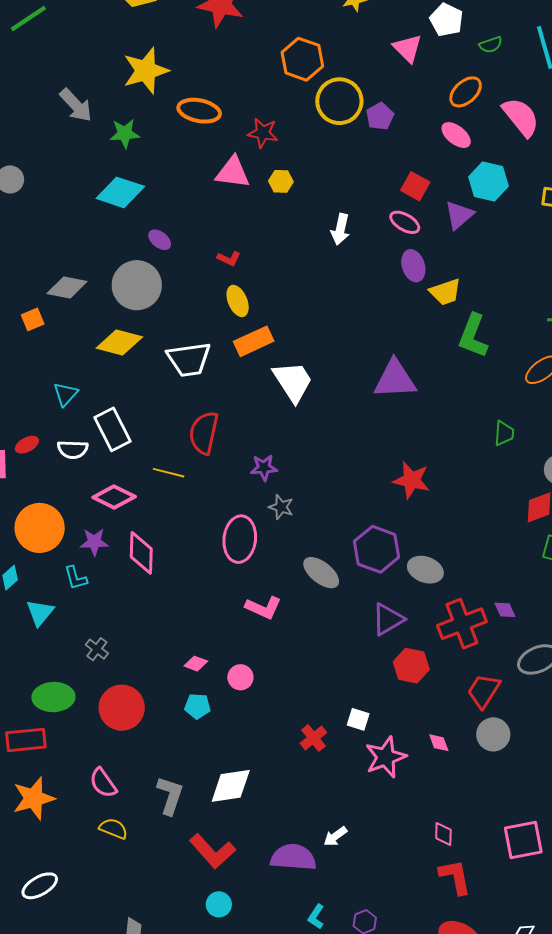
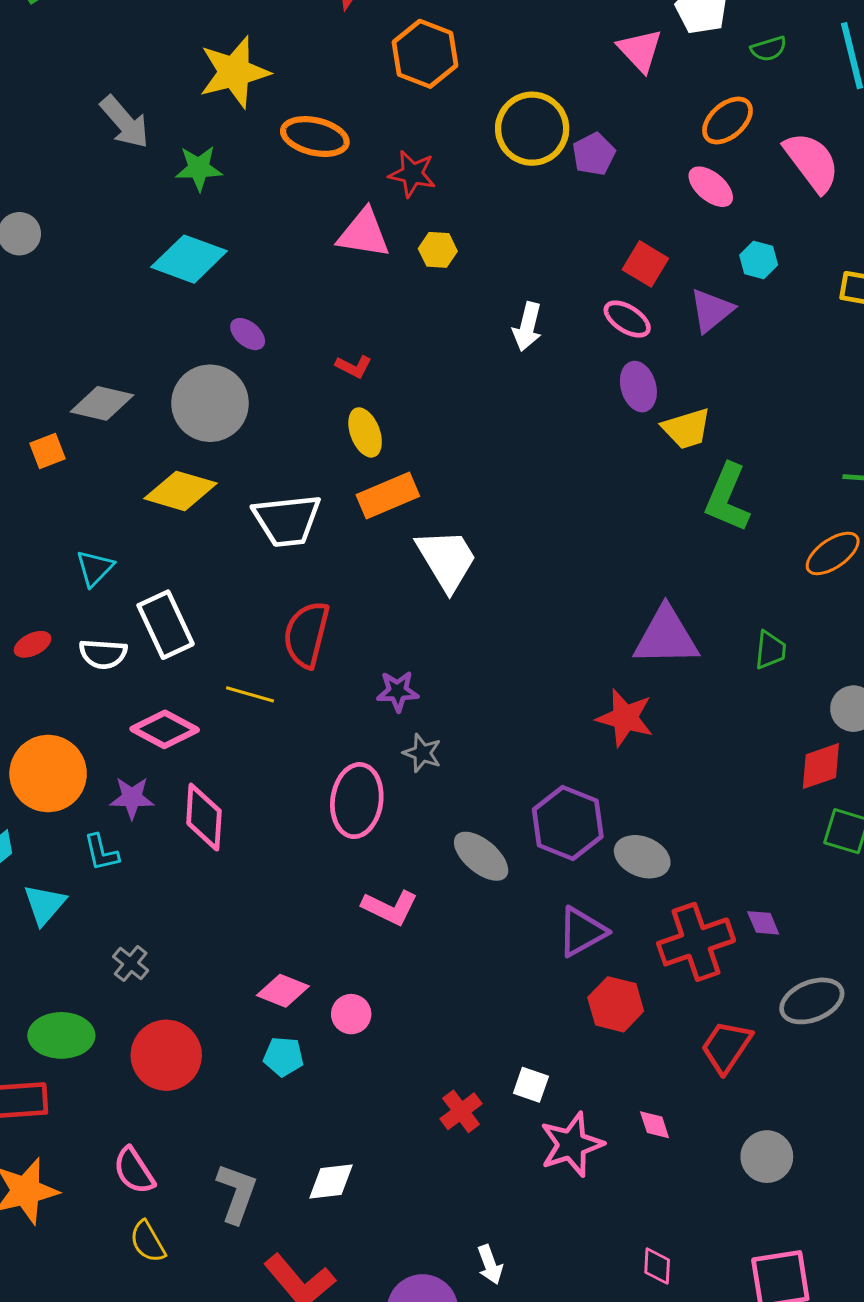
orange hexagon: (302, 59) -> (425, 54), moved
cyan hexagon: (489, 181) -> (759, 260), size x0.6
purple triangle: (395, 379) -> (666, 637), moved
pink diamond: (196, 664) -> (283, 991), size x1.4
gray circle: (493, 734) -> (767, 1157), moved
white diamond: (231, 786) -> (331, 1181), size x0.7
yellow semicircle: (113, 829) -> (148, 1242), turned -144
white arrow: (335, 836) -> (490, 1265), turned -75

